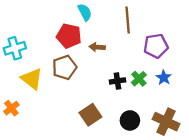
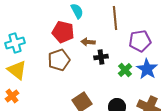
blue star: (164, 78) -> (147, 69), size x1.5
yellow triangle: (32, 79) -> (17, 70), moved
black cross: (117, 81) -> (101, 57), moved

